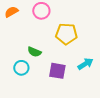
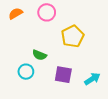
yellow pentagon: (66, 34) -> (73, 36), turned -30
cyan arrow: (85, 64) -> (92, 79), moved

